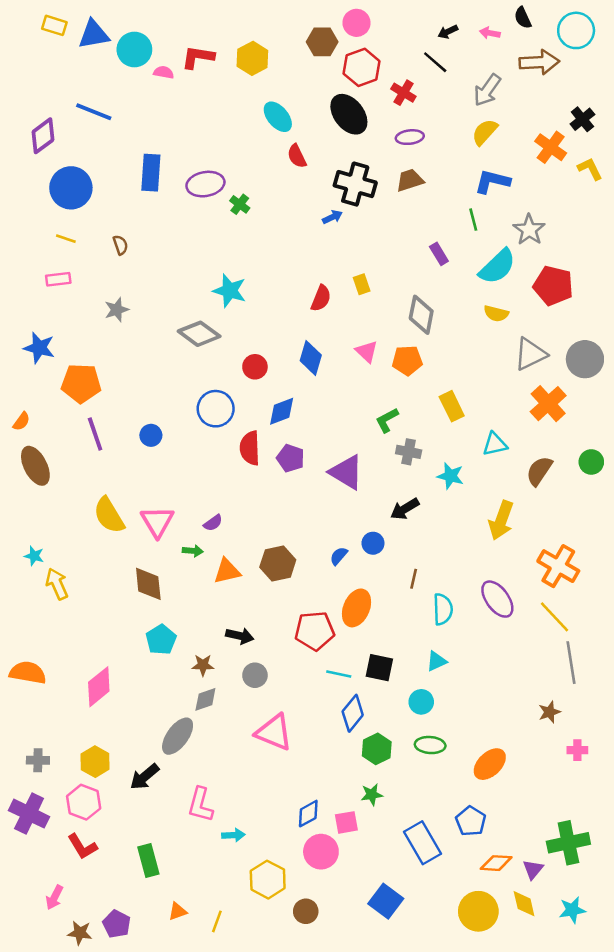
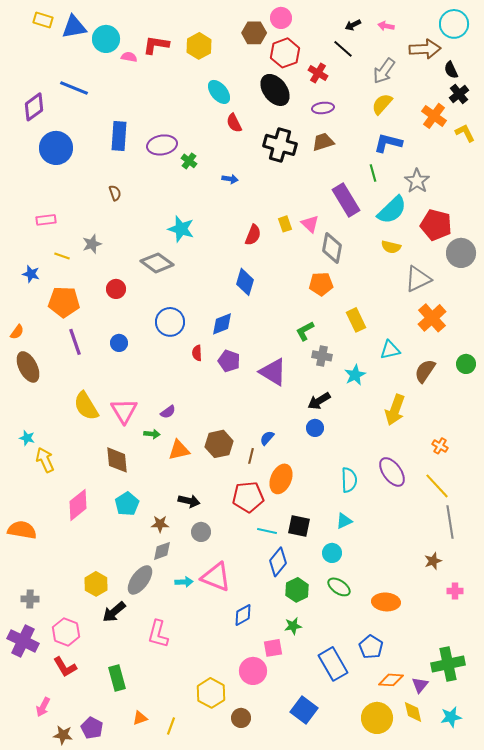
black semicircle: (523, 18) -> (451, 70), moved
blue arrow: (332, 217) -> (230, 179), moved, turned 35
yellow line: (66, 239) -> (62, 256), moved
brown semicircle: (120, 245) -> (115, 193), moved
purple rectangle: (439, 254) -> (346, 200), size x1.8
blue star: (39, 348) -> (31, 274), size x0.7
pink triangle: (367, 352) -> (310, 224), moved
gray circle: (585, 359) -> (461, 253), moved
red circle: (255, 367) -> (116, 289), moved
red semicircle: (250, 448) -> (197, 353), size x0.6
cyan star: (450, 476) -> (355, 375), turned 30
blue circle: (373, 543) -> (315, 428), moved
orange cross: (558, 566) -> (440, 446), size x0.5
brown line: (414, 579) -> (251, 456), moved
pink diamond: (99, 687) -> (78, 505), moved
green ellipse: (430, 745) -> (339, 587), turned 30
yellow hexagon: (95, 762) -> (96, 584), moved
orange ellipse: (490, 764) -> (386, 602), turned 48
blue diamond: (308, 814) -> (243, 615), moved
cyan arrow: (233, 835) -> (184, 582), moved

